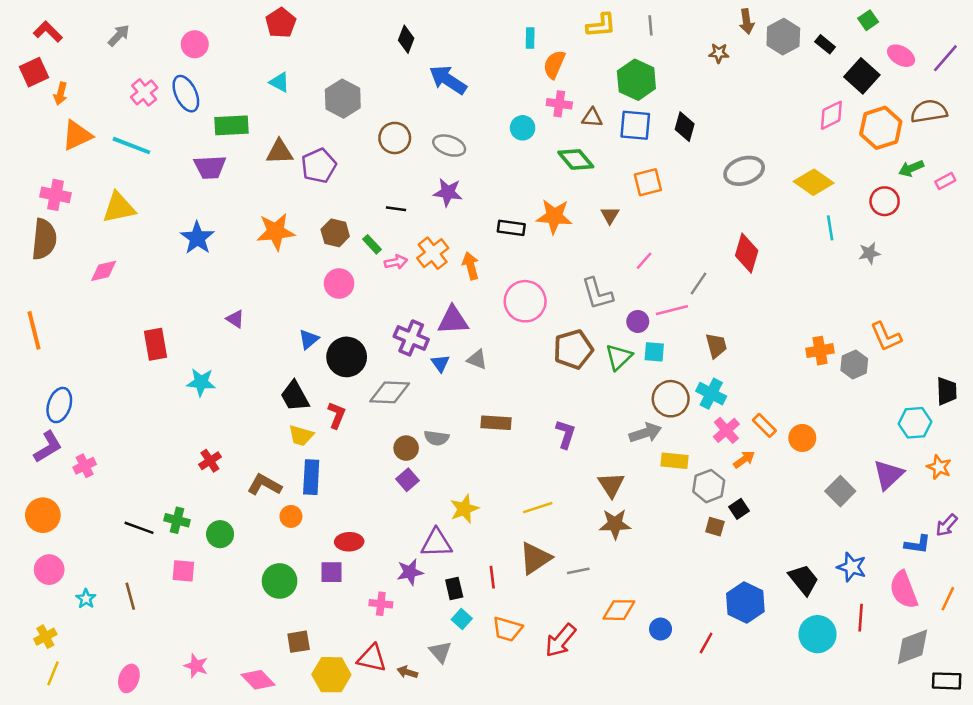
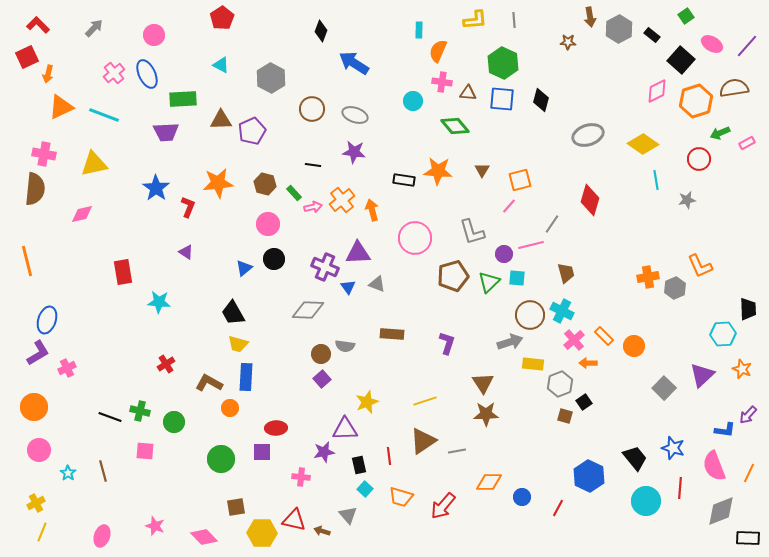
orange square: (648, 182) -> (520, 180), moved
black circle: (347, 357) -> (274, 259), moved, size x0.7
red L-shape: (337, 415) -> (188, 207), moved
orange arrow: (744, 459) -> (588, 363), turned -144

